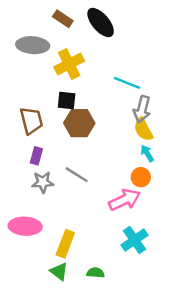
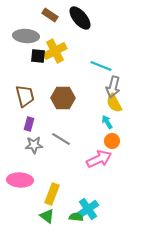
black square: (67, 100) -> (38, 56), moved
cyan arrow: (147, 153) -> (107, 122), moved
cyan cross: (135, 240) -> (88, 209), moved

